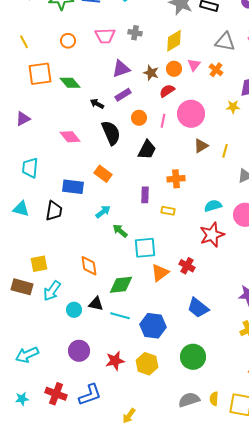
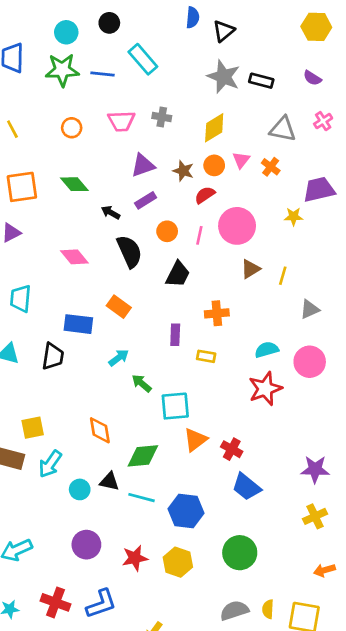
orange square: (40, 74) -> (22, 187), moved
red cross: (187, 266) -> (232, 449), moved

